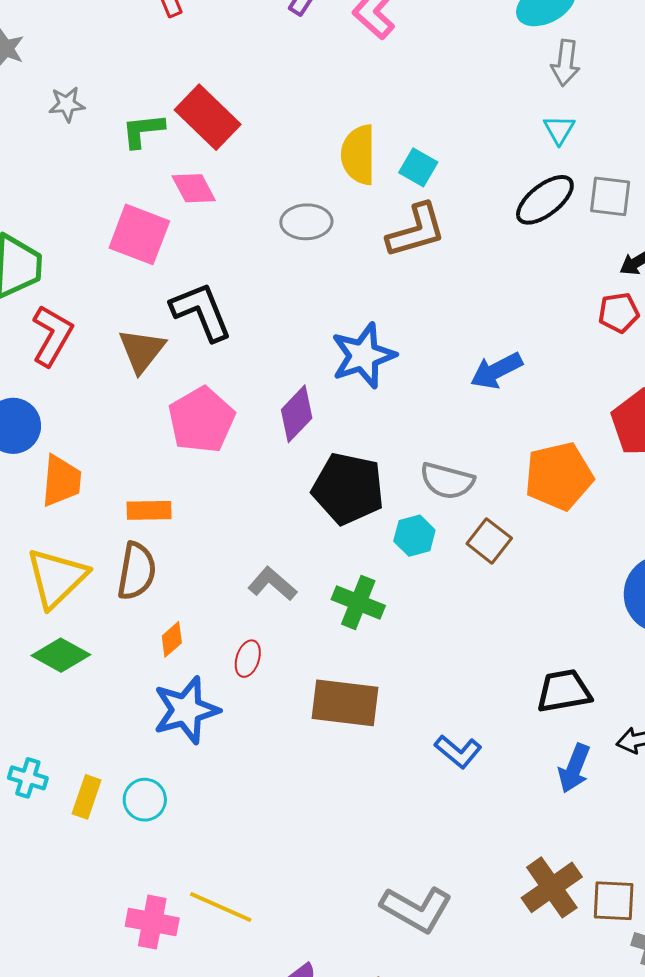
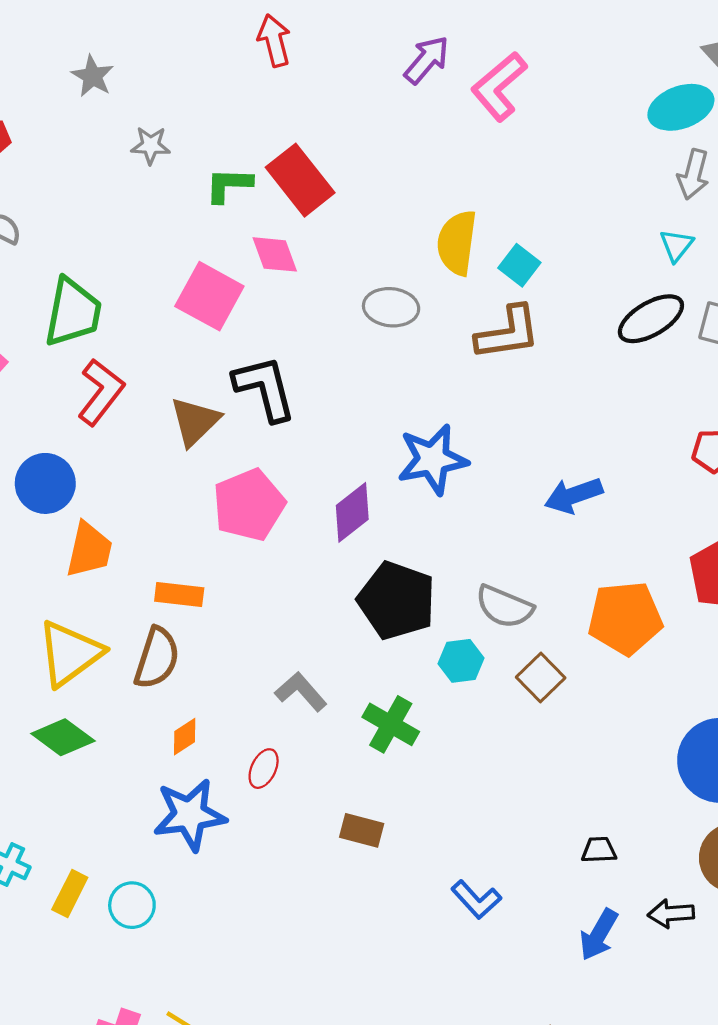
black trapezoid: (564, 691) -> (599, 850), size x0.6
brown rectangle: (345, 703) -> (362, 830), size x0.6

